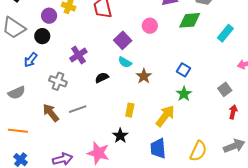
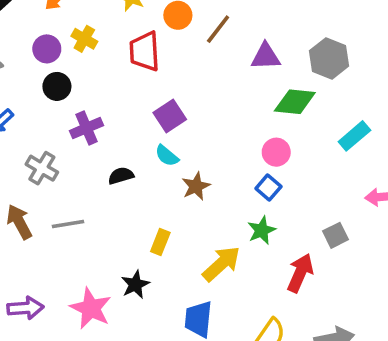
pink circle: (150, 26) -> (276, 152), moved
black circle: (42, 36) -> (57, 86), moved
red arrow: (233, 112) -> (300, 273), moved, size x1.5

